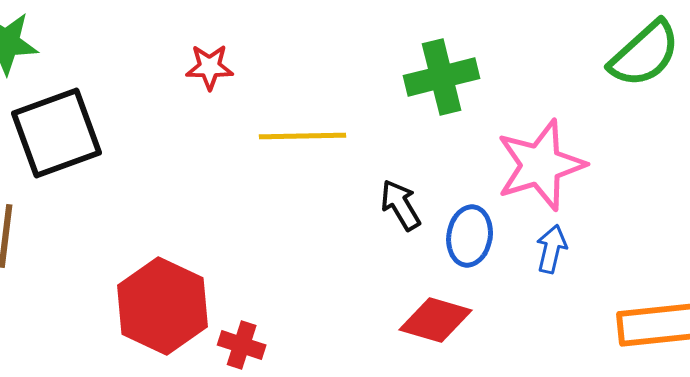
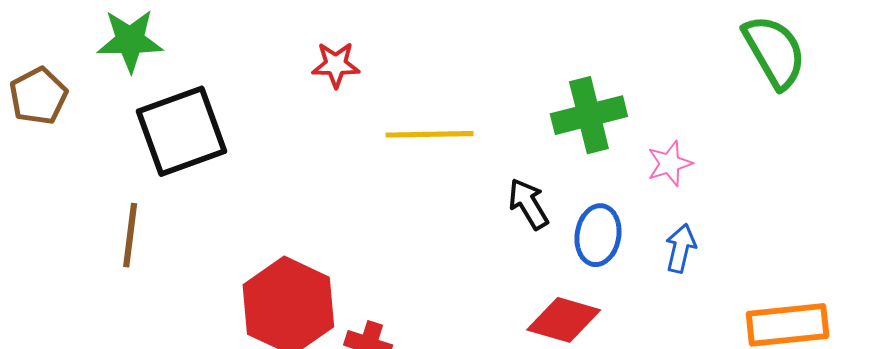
green semicircle: (645, 54) -> (774, 52), turned -78
green cross: (442, 77) -> (589, 115), moved
pink star: (541, 165) -> (670, 164), size x0.5

